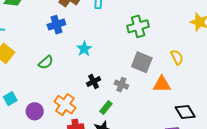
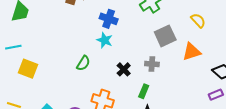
blue cross: (56, 25) -> (109, 19), moved, turned -36
green semicircle: (46, 62) -> (83, 63), moved
gray square: (142, 62) -> (165, 36), turned -30

